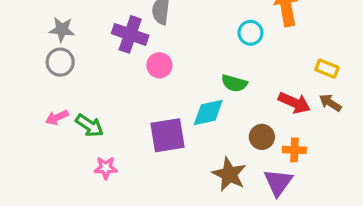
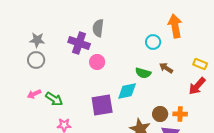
red arrow: (294, 103) -> (197, 86), moved, turned 108
brown arrow: (330, 103) -> (166, 68), moved
brown circle: (262, 137) -> (160, 114), moved

